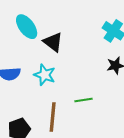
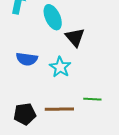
brown line: (53, 117) -> (59, 109), turned 72

